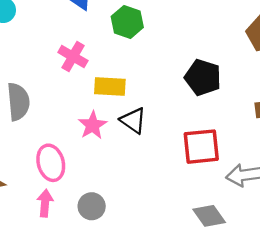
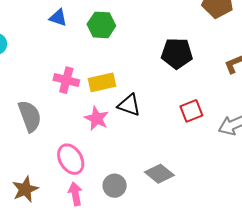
pink cross: (73, 57) -> (66, 80), moved
red square: (201, 147) -> (191, 111), size x0.7
gray diamond: (209, 216) -> (159, 174), moved

